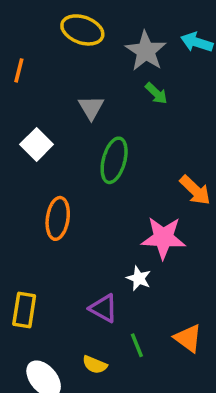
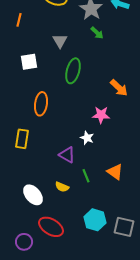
white square: (37, 144) -> (29, 62), turned 36
pink star: (163, 238) -> (101, 115), size x0.7
yellow rectangle: (24, 310) -> (22, 139), moved

